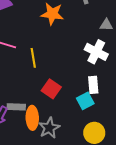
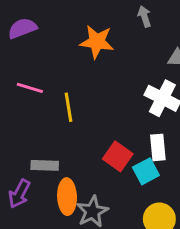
red square: (51, 89) -> (118, 156), moved
gray rectangle: (16, 107) -> (45, 165), moved

